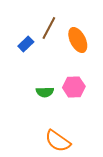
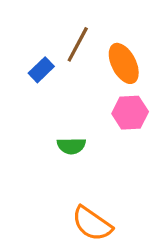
pink hexagon: (74, 87) -> (130, 113), moved

